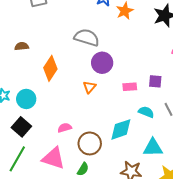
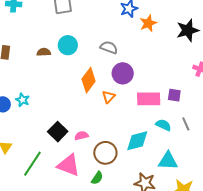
gray semicircle: (87, 38) -> (109, 47), size x0.7
orange diamond: (50, 68) -> (89, 80), moved
pink rectangle: (130, 87) -> (149, 99), size x1.6
cyan circle: (26, 99) -> (68, 45), moved
black square: (21, 127) -> (58, 132), moved

